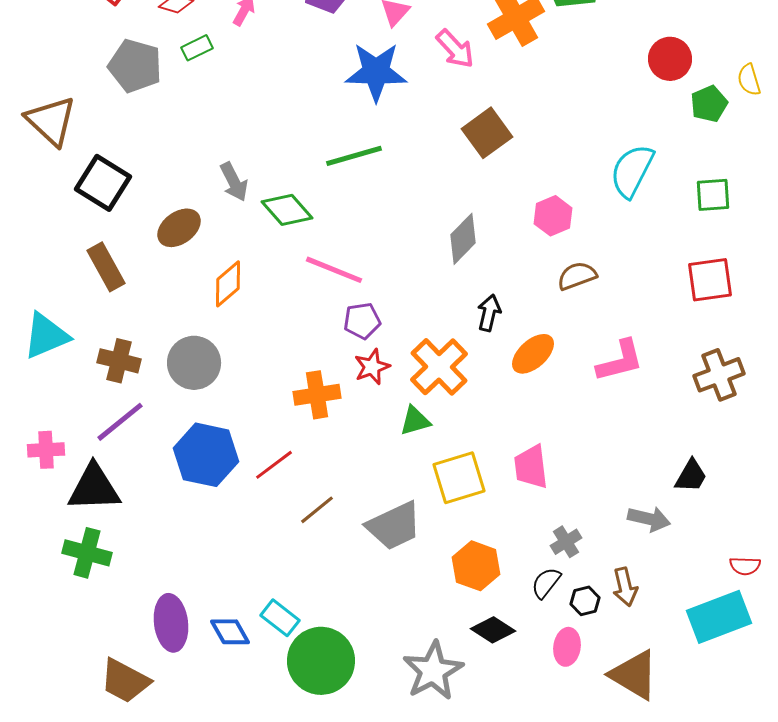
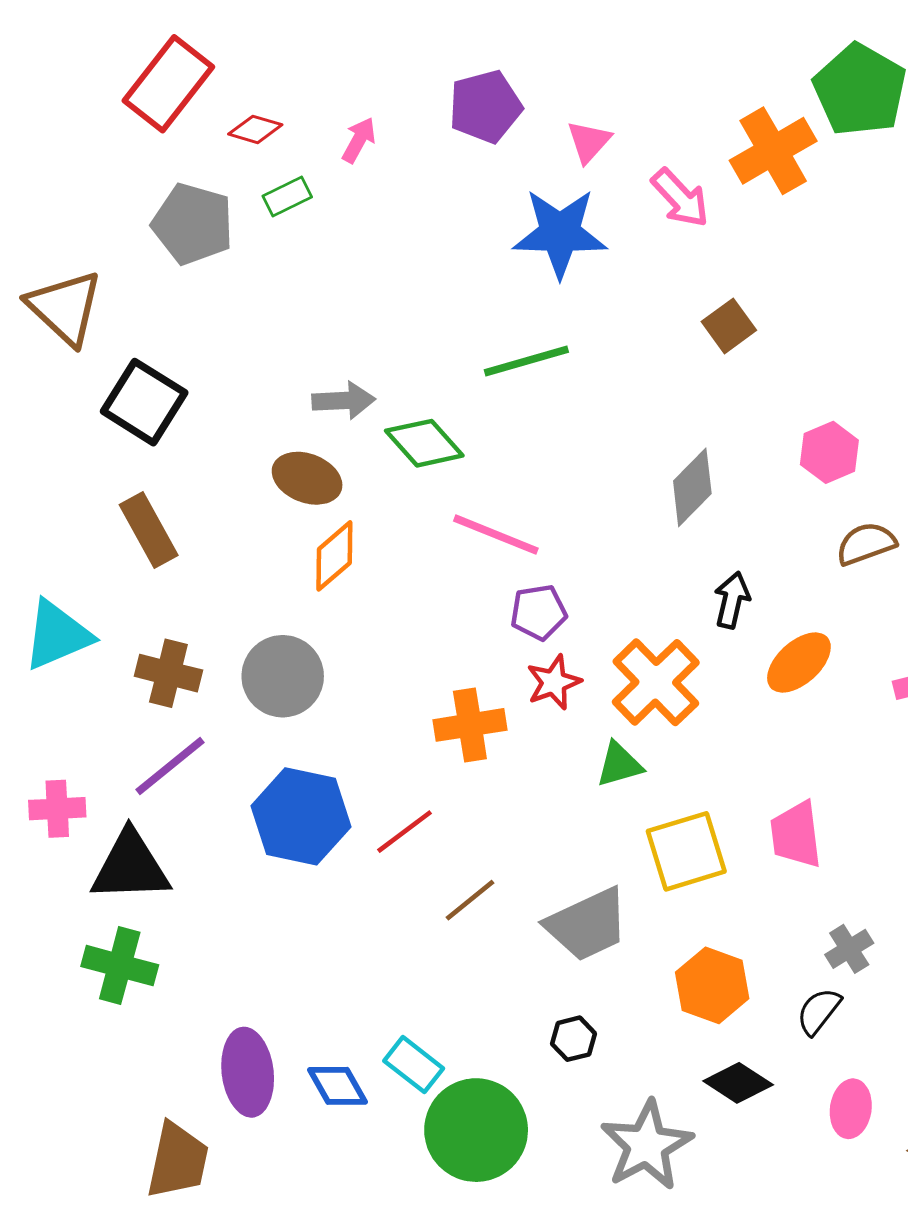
brown square: (487, 133) -> (729, 326), size x0.7
gray arrow: (234, 182) -> (344, 401), turned -66
brown ellipse: (179, 228) -> (307, 478), moved, turned 57
black hexagon: (585, 601) -> (574, 1039), moved
brown trapezoid: (125, 681) -> (178, 1161), turned -106

